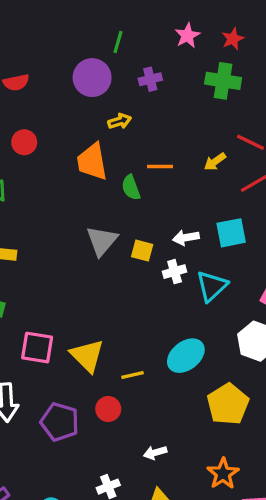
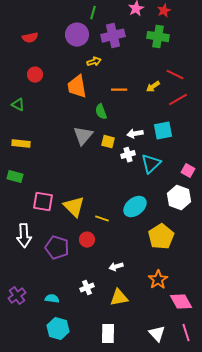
purple cross: (150, 79) -> (113, 36), size x1.6
green semicircle: (131, 188) -> (101, 112), moved
yellow line: (132, 375) -> (102, 219), turned 32

